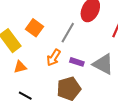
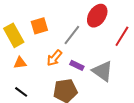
orange square: (34, 28) -> (39, 26), turned 30

